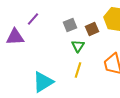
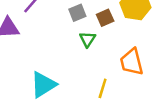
yellow line: (78, 70) -> (103, 88), moved

